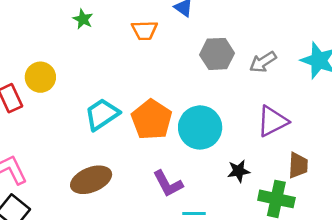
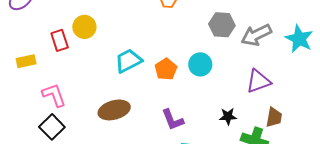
gray arrow: (263, 62) -> (256, 35), size x1.4
orange pentagon: (152, 120) -> (166, 69), size x0.7
cyan circle: (200, 127) -> (200, 64), moved, size x0.7

